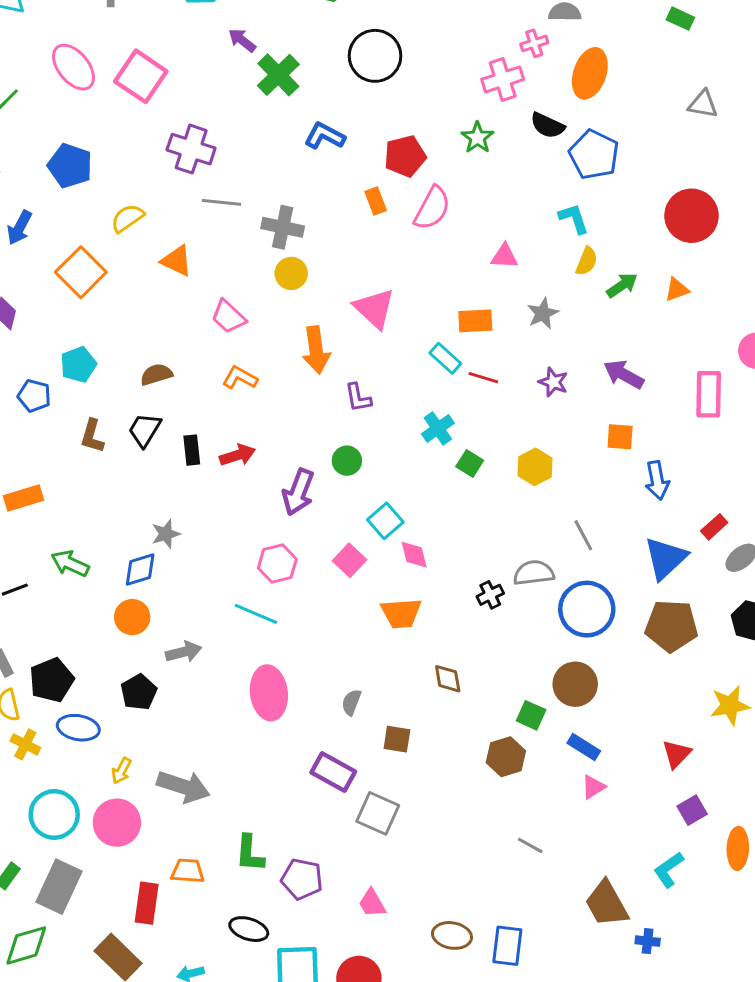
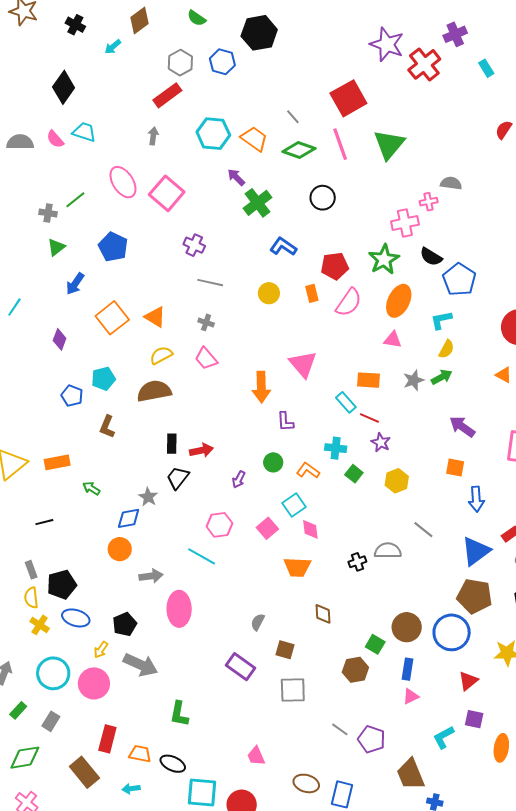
black circle: (375, 56) -> (323, 198), size x0.7
orange ellipse: (590, 73) -> (399, 301), moved
green star: (477, 138) -> (384, 259), size x1.4
purple cross: (191, 149) -> (194, 245), size x0.7
yellow semicircle: (128, 218) -> (161, 355), moved
cyan L-shape: (574, 218) -> (441, 320), turned -90
gray cross: (283, 227) -> (206, 322), moved, size x0.6
orange triangle: (177, 261) -> (155, 317), moved
yellow circle: (291, 273) -> (269, 293), moved
green arrow: (622, 285) -> (442, 377), moved
orange triangle: (677, 290) -> (504, 375), turned 42
brown semicircle: (156, 374) -> (154, 391), size x1.6
orange L-shape: (240, 378) -> (308, 470), moved
purple star: (553, 382) -> (381, 442), moved
cyan cross: (438, 428) -> (336, 448), turned 35
black trapezoid: (145, 430) -> (178, 478), moved
purple arrow: (298, 492) -> (239, 479), size x0.6
gray star: (166, 534) -> (148, 497), turned -30
gray line: (583, 535) -> (423, 530), turned -30
green arrow: (70, 564) -> (91, 488), moved, size x0.7
blue circle: (587, 609) -> (452, 632), moved
black pentagon: (139, 692) -> (125, 624), moved
pink ellipse: (269, 693) -> (179, 609), moved
blue rectangle: (584, 747) -> (407, 669), turned 60
purple square: (692, 810) -> (474, 719), turned 36
gray square: (378, 813) -> (293, 690), moved, turned -32
gray line: (530, 845) -> (340, 729), moved
cyan L-shape: (669, 870) -> (444, 737), moved
orange trapezoid: (188, 871) -> (140, 754), moved
purple pentagon: (302, 879) -> (372, 739), moved
gray rectangle: (59, 887) -> (51, 721), size x0.6

